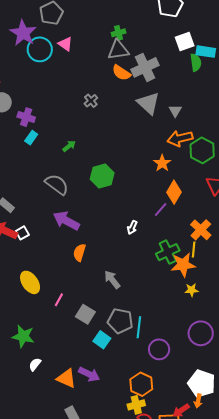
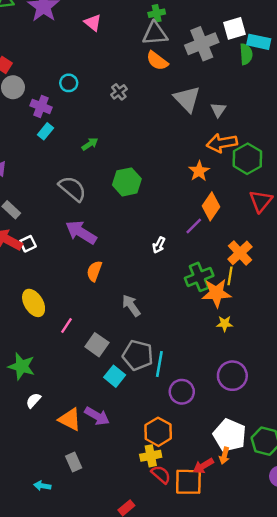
cyan circle: (40, 49) -> (69, 83), moved, size x0.6
gray cross: (145, 67) -> (202, 44), moved

